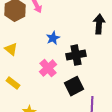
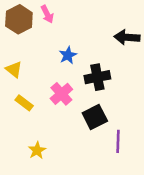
black arrow: (99, 24) -> (127, 37), turned -90
yellow rectangle: (13, 83) -> (24, 103), moved

